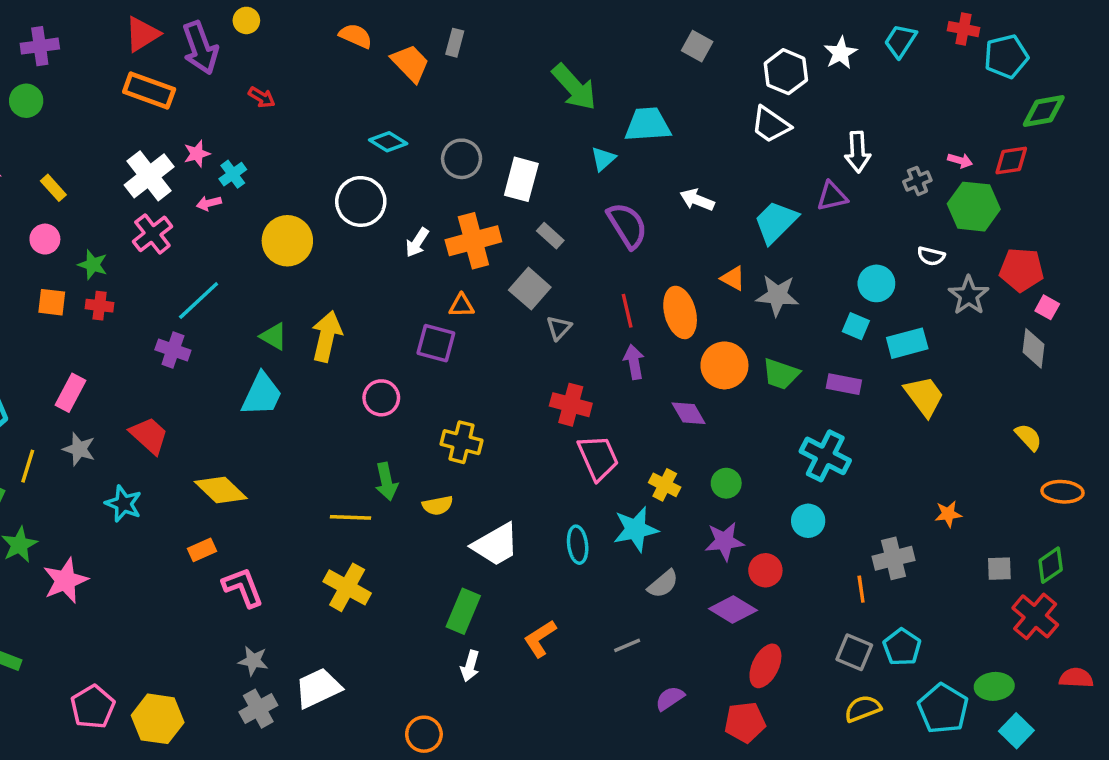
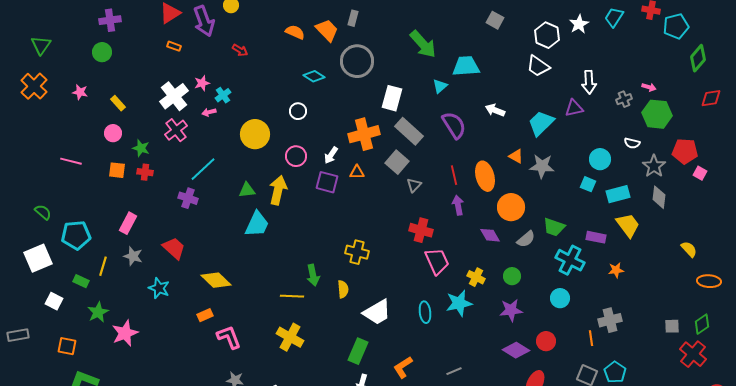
orange semicircle: (356, 36) -> (295, 32), moved
orange rectangle: (149, 90) -> (174, 46), size x0.5
green diamond: (1044, 111) -> (698, 58), turned -40
gray circle: (462, 159) -> (357, 61), moved, size x1.4
red diamond: (1011, 160) -> (711, 98), moved
white circle: (361, 201) -> (298, 111), size x0.6
gray rectangle: (550, 236) -> (409, 131), size x1.8
white arrow: (417, 242) -> (331, 155), moved
green triangle: (274, 336) -> (247, 190), turned -36
purple square: (436, 343) -> (327, 182), moved
gray diamond: (1033, 348) -> (659, 197), moved
green trapezoid: (781, 374) -> (554, 227), moved
purple rectangle: (844, 384) -> (596, 237), moved
cyan trapezoid: (262, 394) -> (257, 224), moved
pink circle: (381, 398) -> (296, 156), moved
yellow semicircle: (438, 505) -> (343, 289), turned -84
orange star: (948, 514) -> (616, 270), moved
red circle: (765, 570) -> (546, 341), moved
gray semicircle: (663, 584) -> (526, 239), moved

